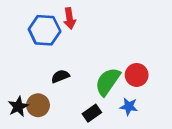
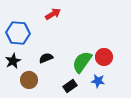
red arrow: (70, 18) -> (53, 14), turned -112
blue hexagon: (45, 30) -> (18, 33), moved
black star: (18, 107) -> (13, 61), moved

